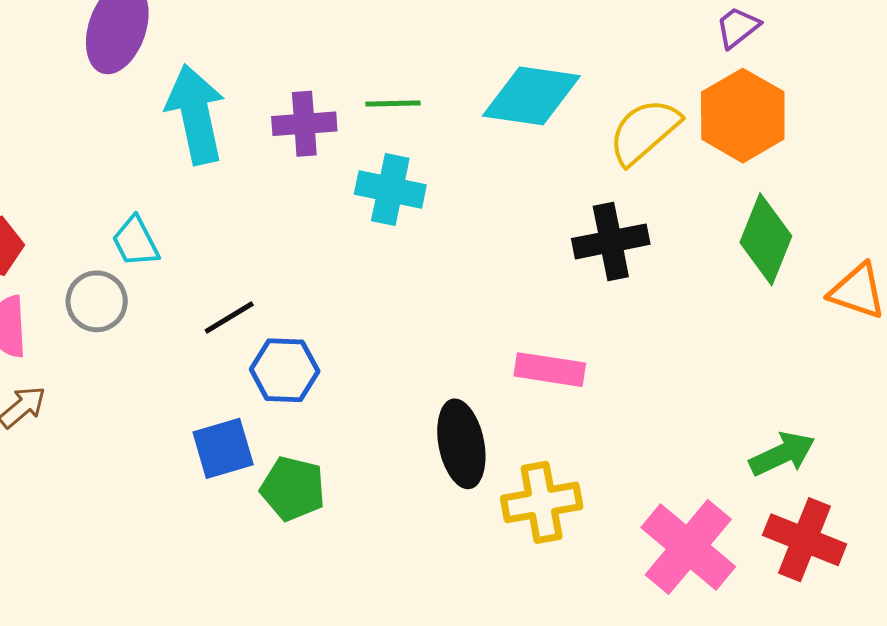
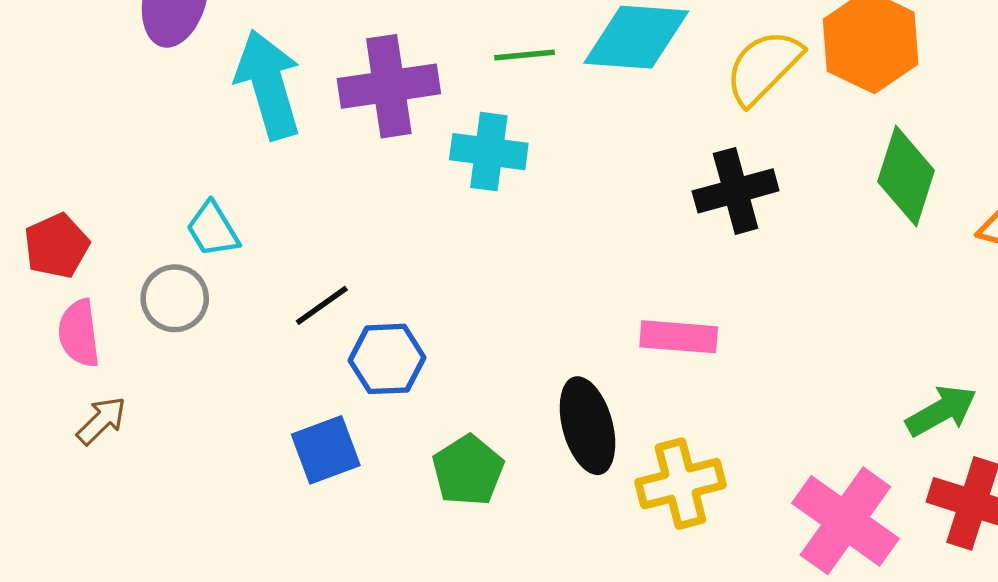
green line: (393, 104) -> (524, 55), moved
purple cross: (304, 124) -> (389, 86), size x1.4
green pentagon: (293, 489) -> (468, 470), moved, turned 30

